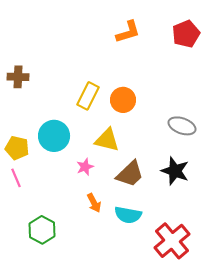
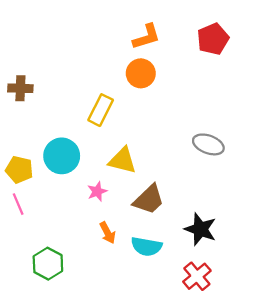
orange circle: (123, 100) -> (141, 73), moved
black star: (175, 171) -> (200, 229), moved
red cross: (172, 241) -> (197, 276), size x0.7

